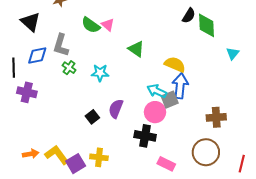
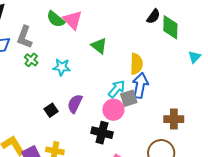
pink triangle: (108, 25) -> (73, 20), size x1.5
yellow semicircle: (175, 64) -> (136, 64), turned 65
cyan arrow: (157, 91) -> (117, 89), turned 102

